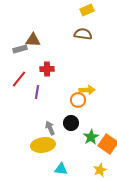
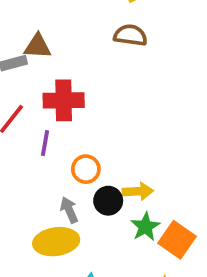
red cross: (47, 69) -> (64, 100), size x1.5
yellow arrow: (87, 90) -> (138, 191), moved
orange circle: (78, 100) -> (86, 169), moved

